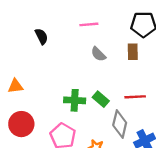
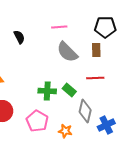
gray semicircle: (98, 54) -> (67, 52), size x1.6
red line: (135, 97) -> (95, 78), moved

